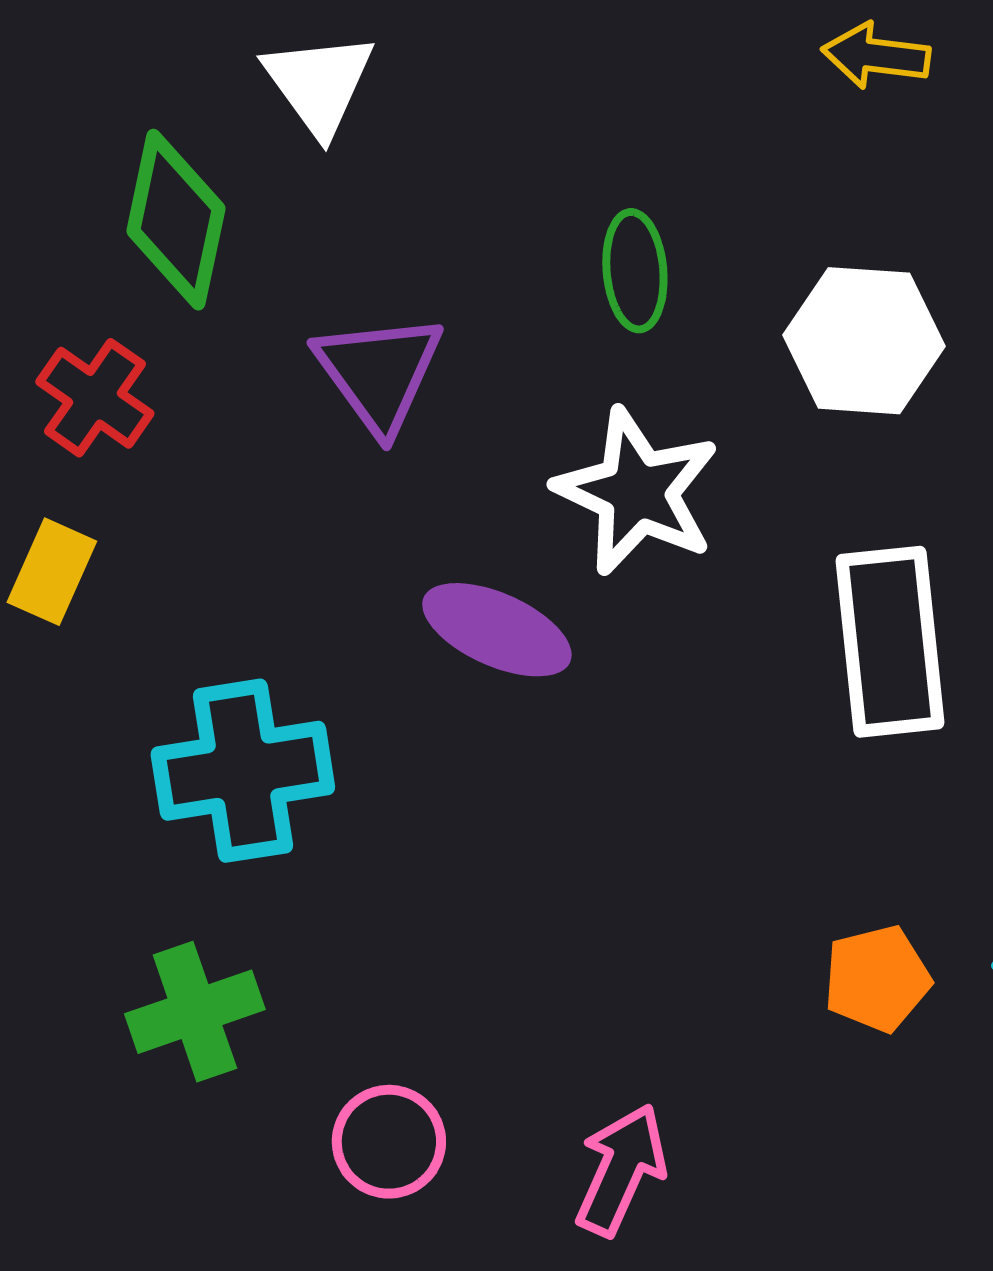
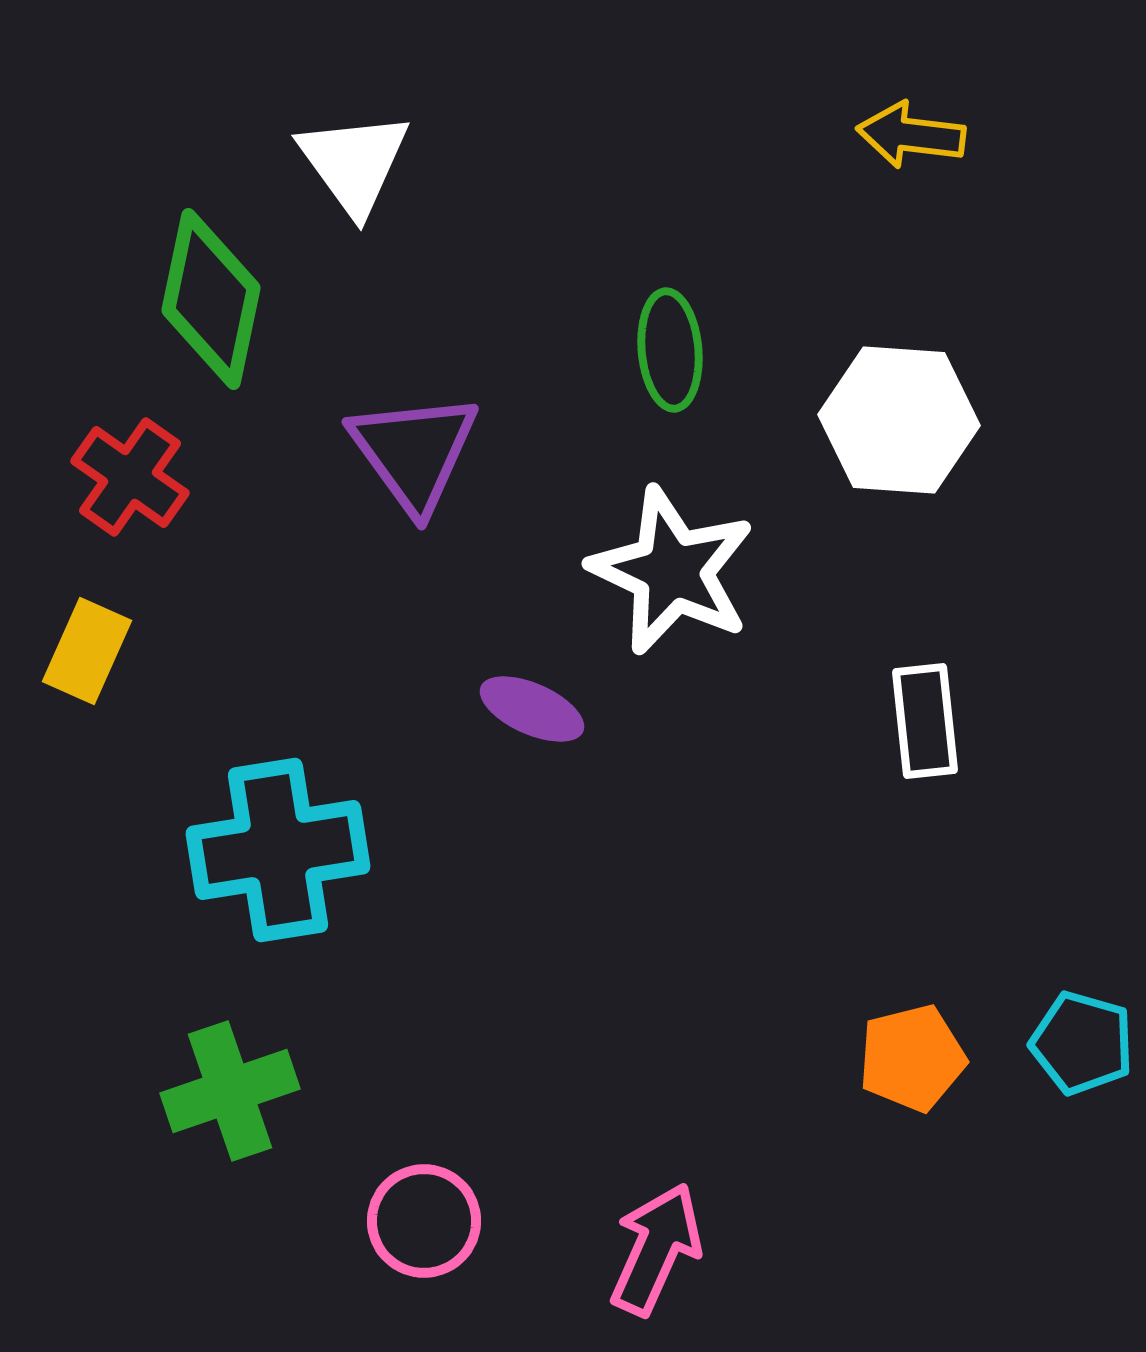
purple ellipse: (497, 630) -> (532, 709), size x0.7
white rectangle: (890, 642) -> (925, 721), size x0.6

